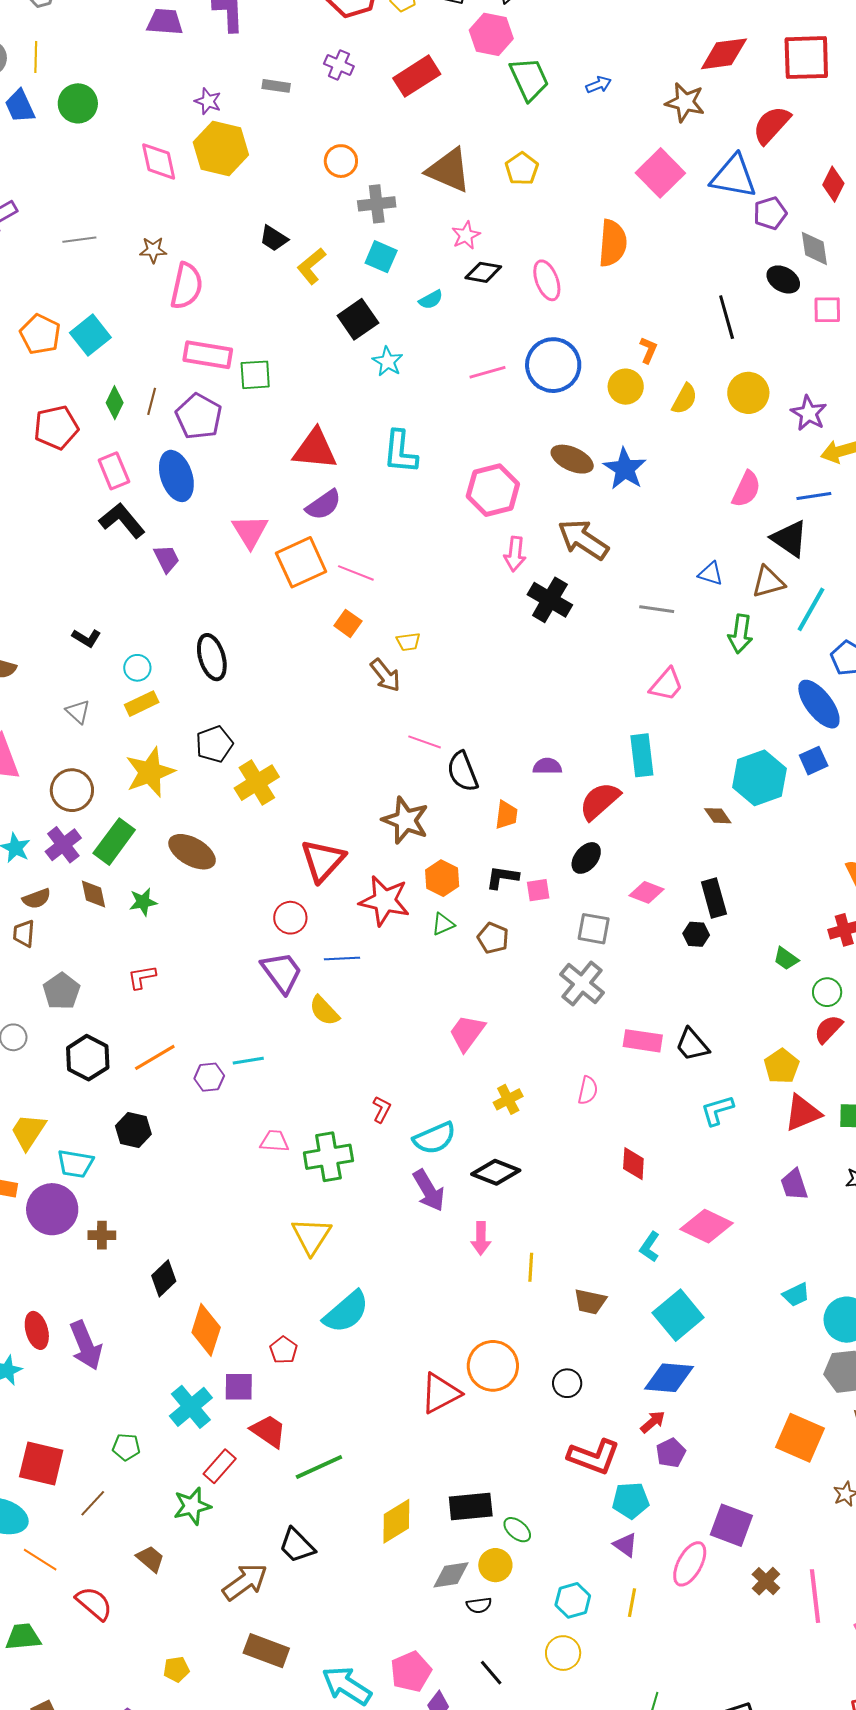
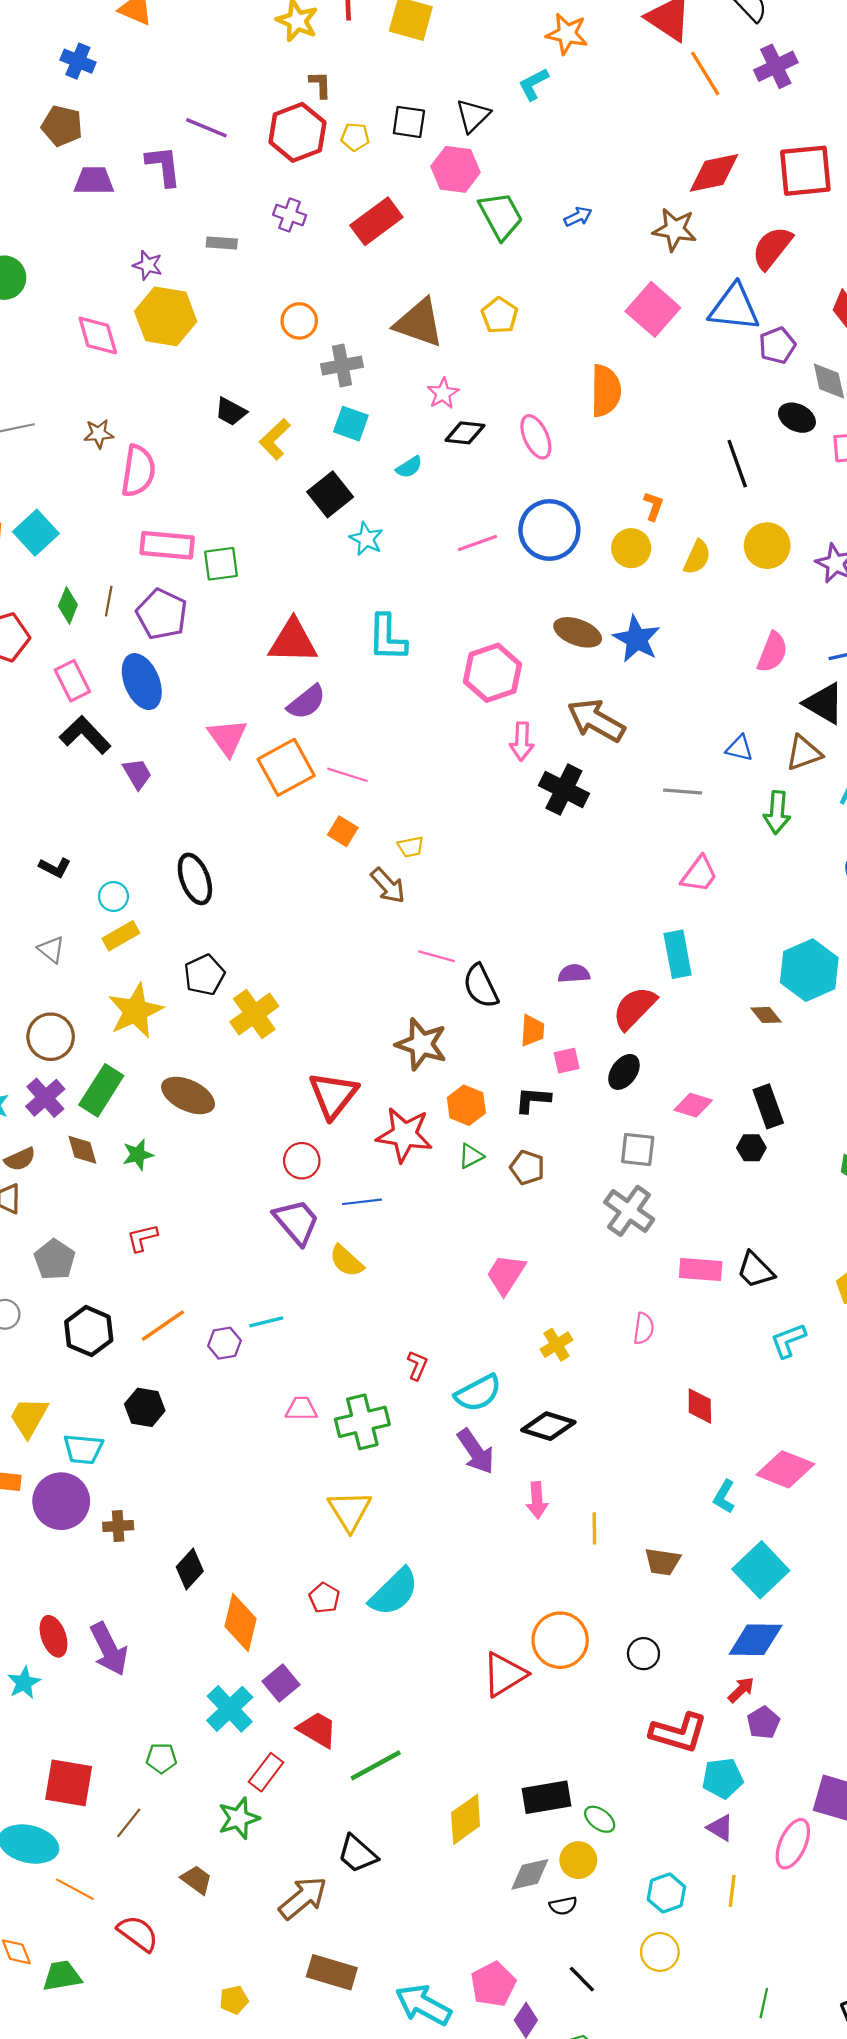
pink square: (538, 890) -> (567, 1061), moved
red pentagon: (283, 1350) -> (324, 1598), moved
purple square: (239, 1387) -> (281, 1683), turned -36

